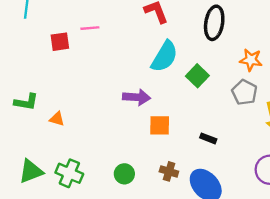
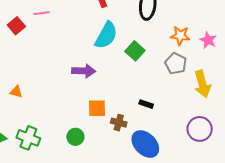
red square: (60, 42) -> (16, 26), turned -30
orange square: (160, 125) -> (97, 108), moved
brown cross: (169, 171) -> (119, 123), moved

